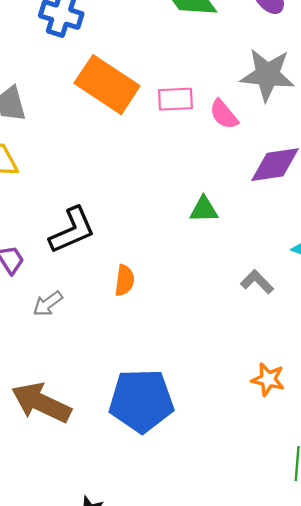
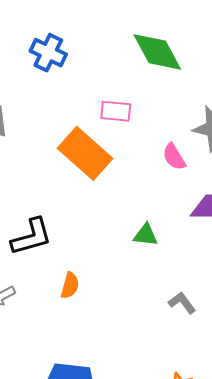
orange rectangle: (107, 85) -> (85, 153), moved
pink rectangle: (175, 99) -> (116, 111), moved

